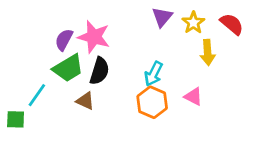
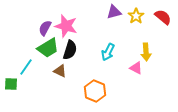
purple triangle: (162, 17) -> (114, 12), turned 35
yellow arrow: (208, 52) -> (146, 52), moved
orange hexagon: (152, 102) -> (95, 91), moved

